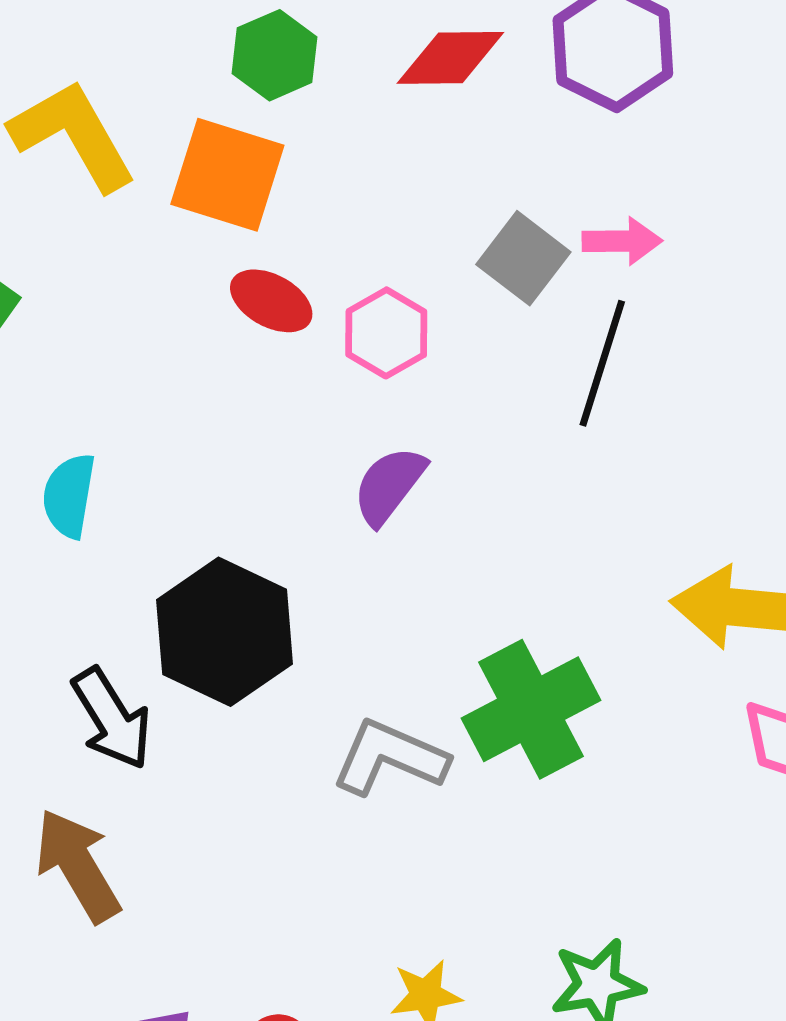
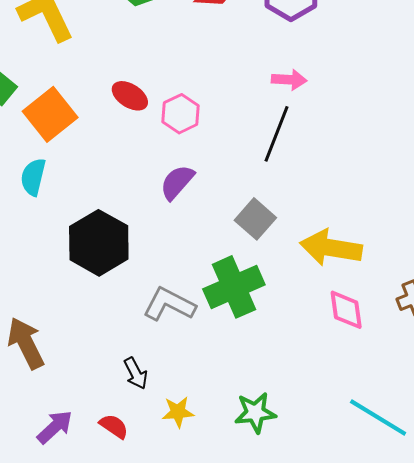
orange square: (227, 175) -> (50, 114), moved, turned 30
gray square: (523, 258) -> (255, 219), moved
black arrow: (112, 719) -> (136, 373), moved, size x0.7

